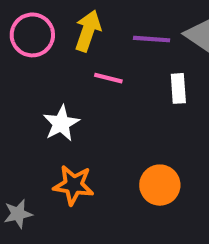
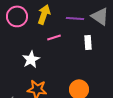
pink line: (108, 78) -> (54, 37), turned -32

